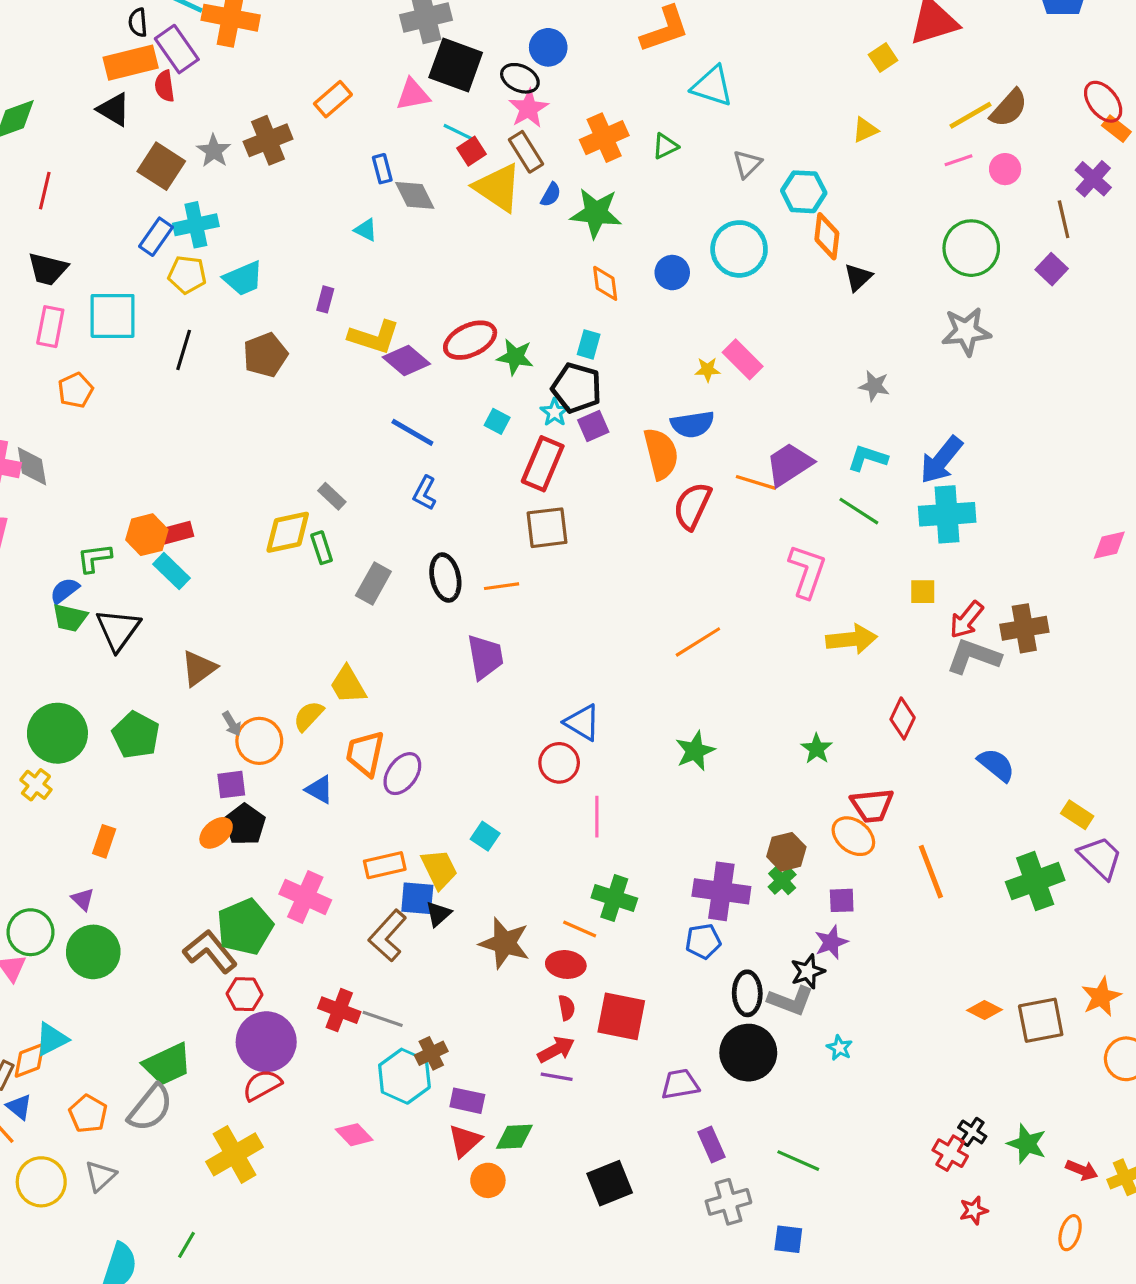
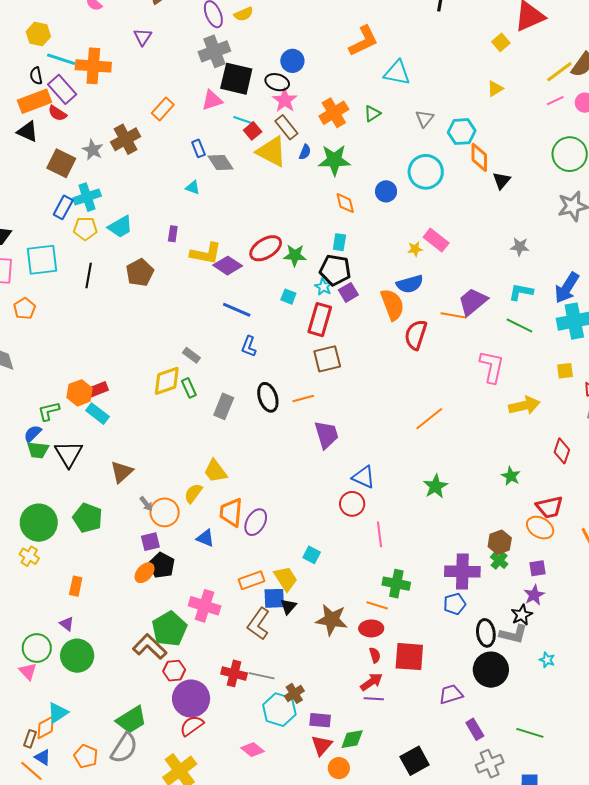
red semicircle: (165, 86) -> (57, 113), turned -42
purple trapezoid: (485, 657) -> (326, 435), moved

